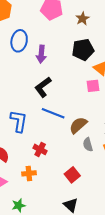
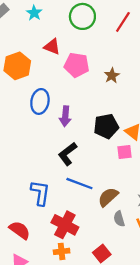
black pentagon: (83, 50) -> (106, 126), moved
red cross: (40, 149) -> (65, 225), size x1.6
orange cross: (29, 173) -> (62, 251), moved

